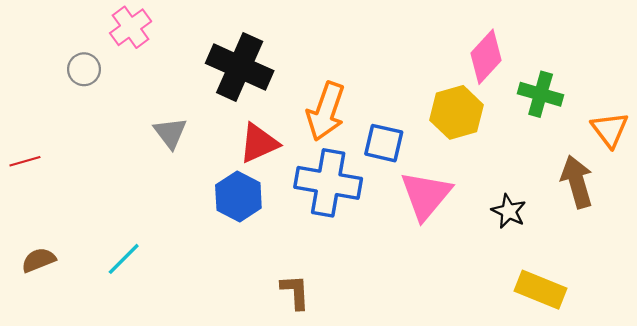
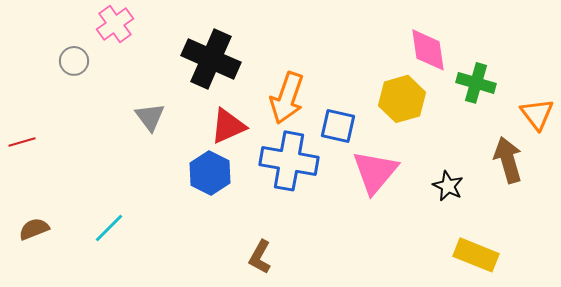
pink diamond: (486, 57) -> (428, 50), turned -51
brown L-shape: (295, 292) -> (260, 257), turned -148

